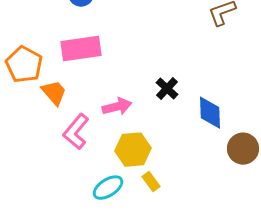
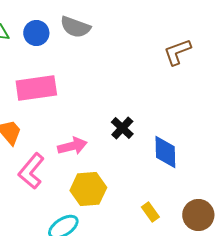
brown circle: (243, 149) -> (198, 215), moved
yellow rectangle: (151, 182) -> (150, 212), moved

